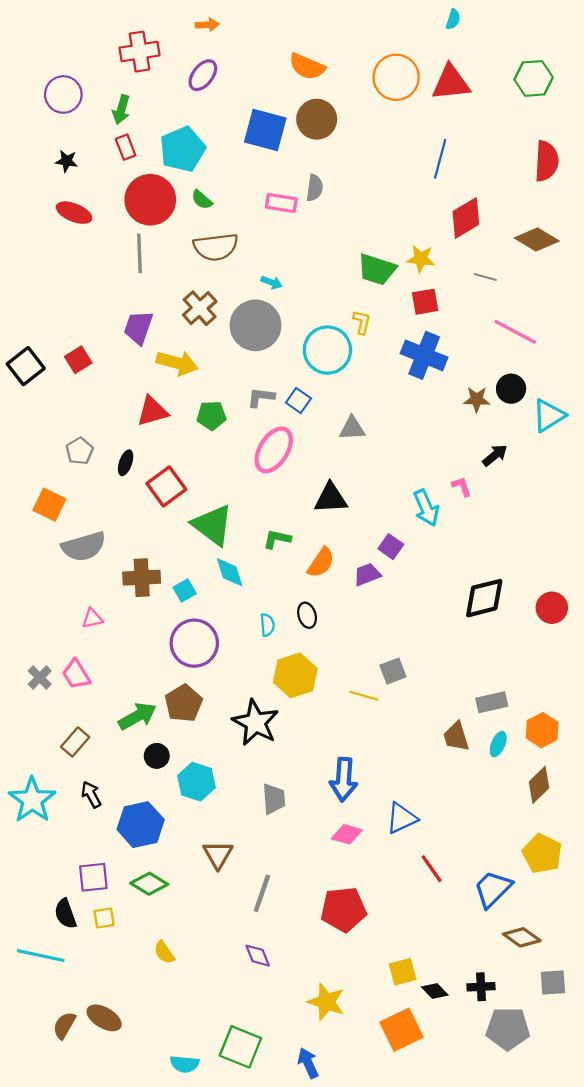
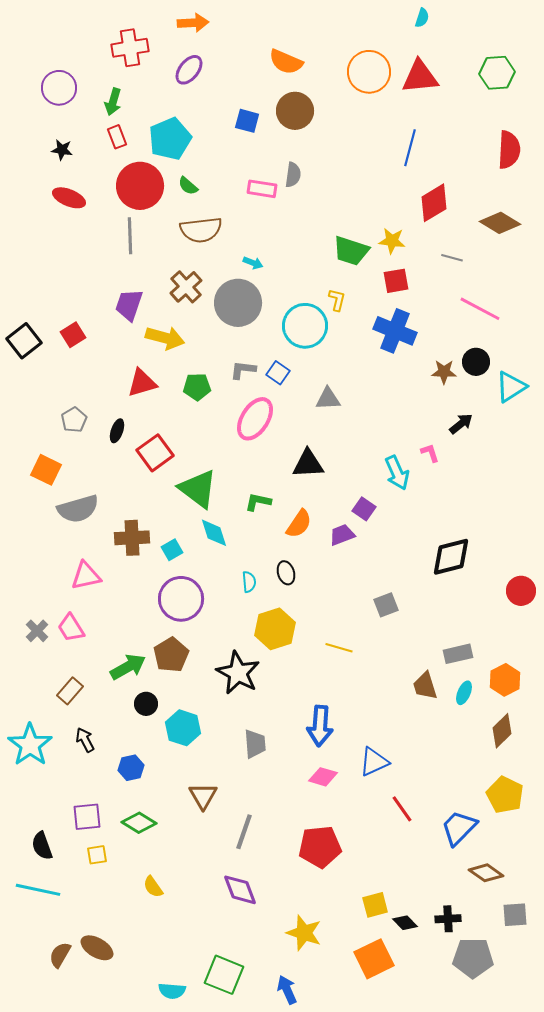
orange arrow: (207, 25) -> (193, 23), size x1.4
blue square: (265, 130) -> (247, 121), size x0.6
red circle: (552, 608) -> (521, 591), moved
pink triangle: (92, 618) -> (86, 576), size x1.5
gray square: (393, 671) -> (386, 605), moved
blue hexagon: (141, 825) -> (131, 768), size x0.6
black semicircle: (65, 914) -> (42, 846), moved
purple diamond: (258, 956) -> (240, 890), size x1.4

